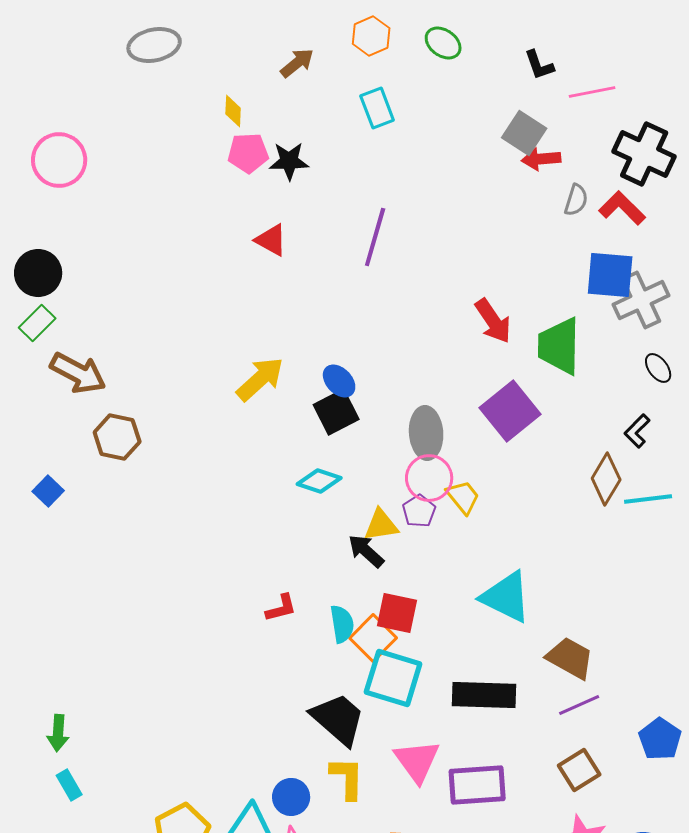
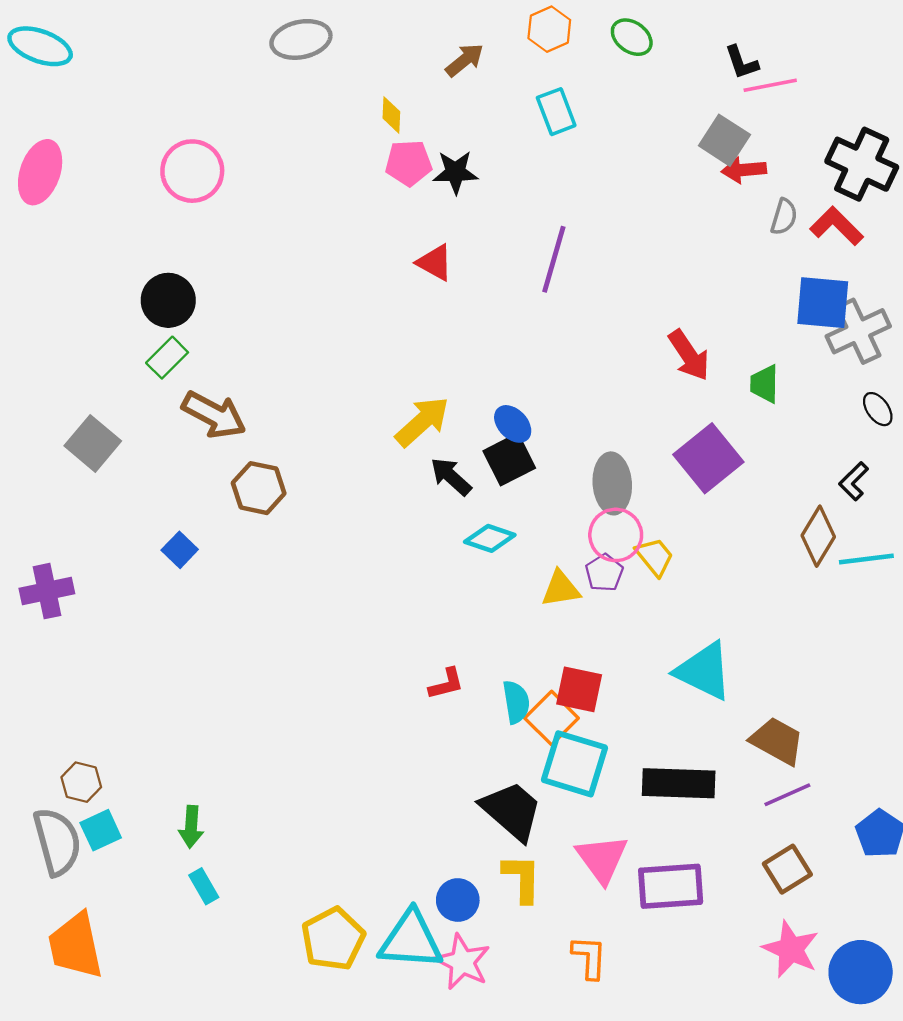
pink line: (592, 92) -> (770, 85), moved
green trapezoid: (559, 346) -> (764, 384), size x0.6
black arrow: (366, 551) -> (451, 477), moved

